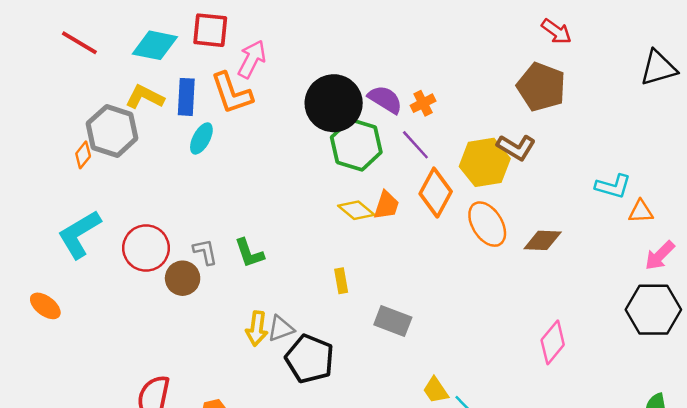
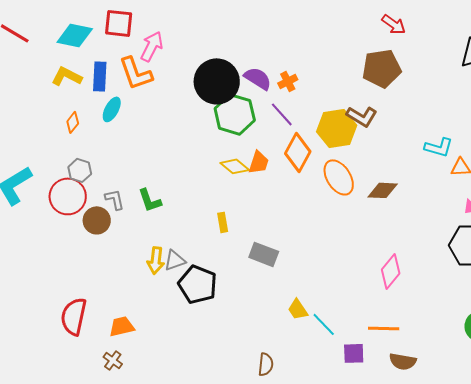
brown pentagon: (541, 87) -> (382, 68), turned -30
gray hexagon: (112, 131) -> (80, 170), moved, size x0.6
orange diamond: (83, 155) -> (73, 122), moved

